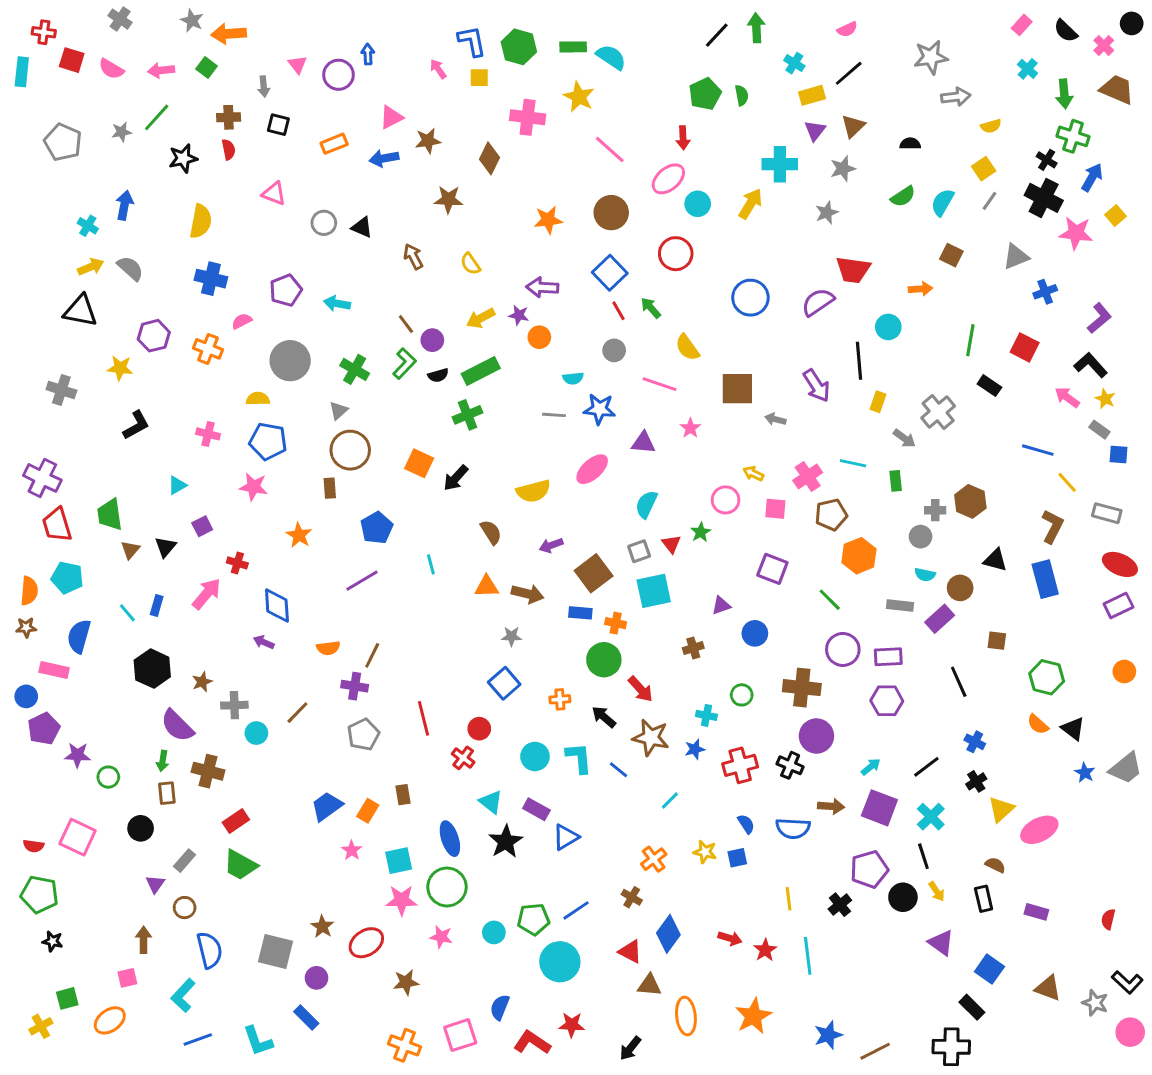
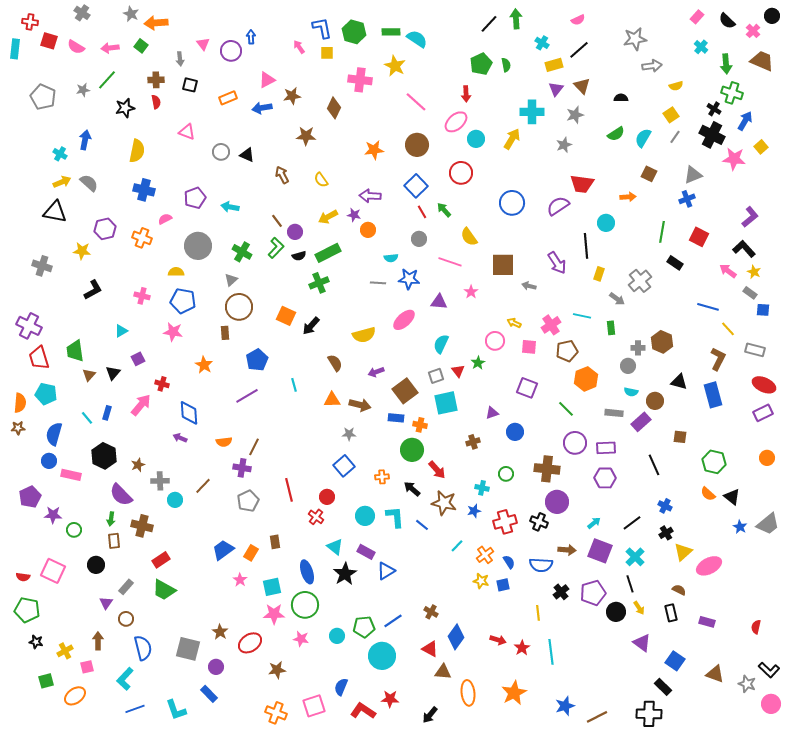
brown triangle: (853, 126) -> (582, 86), turned -30
blue cross: (1045, 292) -> (687, 199), moved
pink rectangle: (54, 670) -> (71, 475), moved
blue circle: (26, 696) -> (49, 461), moved
orange cross: (654, 859) -> (485, 555), moved
black cross: (840, 905) -> (561, 592), moved
yellow cross: (41, 1026) -> (65, 651), moved

